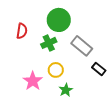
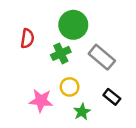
black rectangle: (99, 69) -> (112, 97), moved
pink star: (33, 81) -> (41, 101), turned -30

